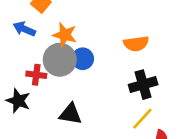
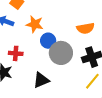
gray circle: (60, 60) -> (61, 53), moved
black triangle: (70, 114) -> (41, 80), turned -30

